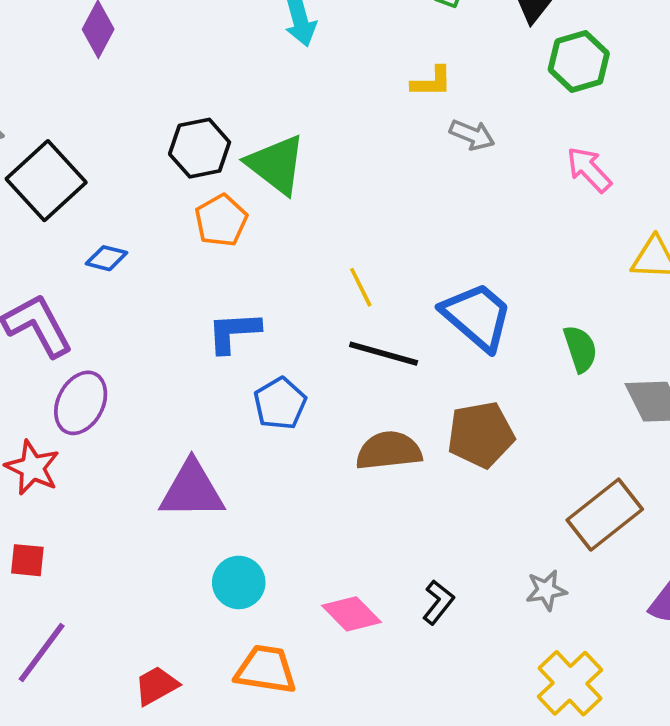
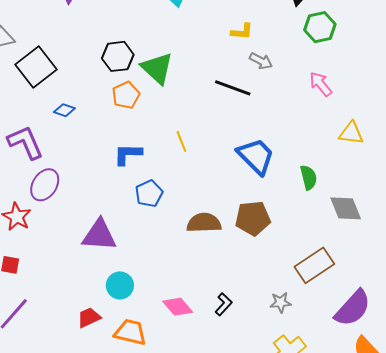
yellow line: (361, 287) -> (181, 141), moved
black line: (384, 354) -> (233, 88), moved
red trapezoid: (156, 686) -> (89, 317), moved

